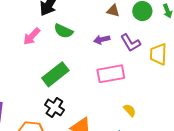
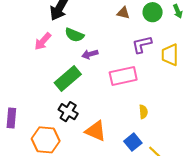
purple arrow: (102, 40) -> (90, 54), moved
purple L-shape: (131, 43) -> (142, 44), turned 110
yellow semicircle: (130, 110) -> (143, 112), turned 40

